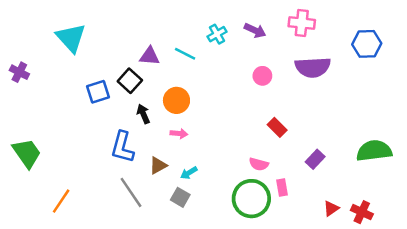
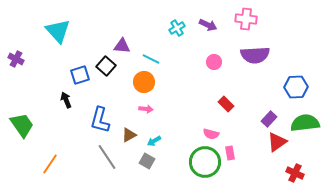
blue hexagon: (367, 44) -> (296, 87), moved
cyan line: (185, 54) -> (151, 59), moved
black arrow: (143, 114) -> (66, 100), moved
purple rectangle: (315, 159) -> (269, 119), moved
red triangle: (331, 208) -> (277, 142), moved, size x1.5

